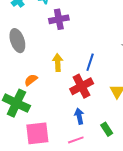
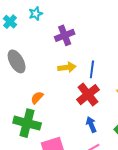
purple cross: (59, 19) -> (65, 35), moved
yellow arrow: (58, 63) -> (67, 67), moved, turned 96

